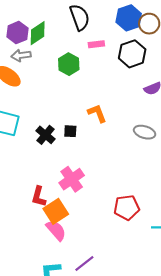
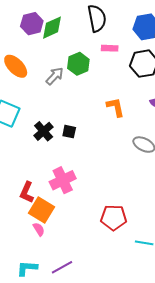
gray arrow: (21, 55) -> (55, 76), moved, turned 132
orange L-shape: (97, 113) -> (115, 107), moved
orange square: (56, 211) -> (42, 210), turned -35
pink semicircle: (56, 230) -> (39, 229), size x0.6

